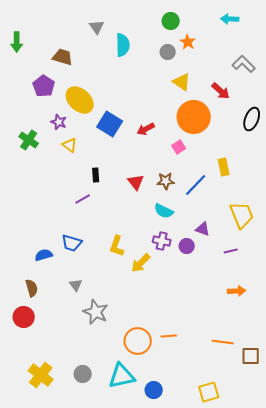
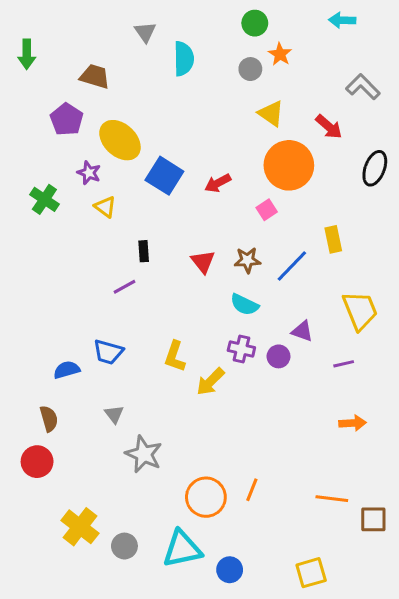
orange line: (169, 336) -> (252, 490), turned -63
yellow cross: (41, 375) -> (80, 527), moved

